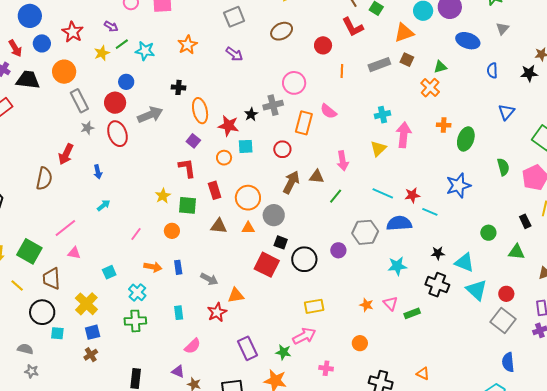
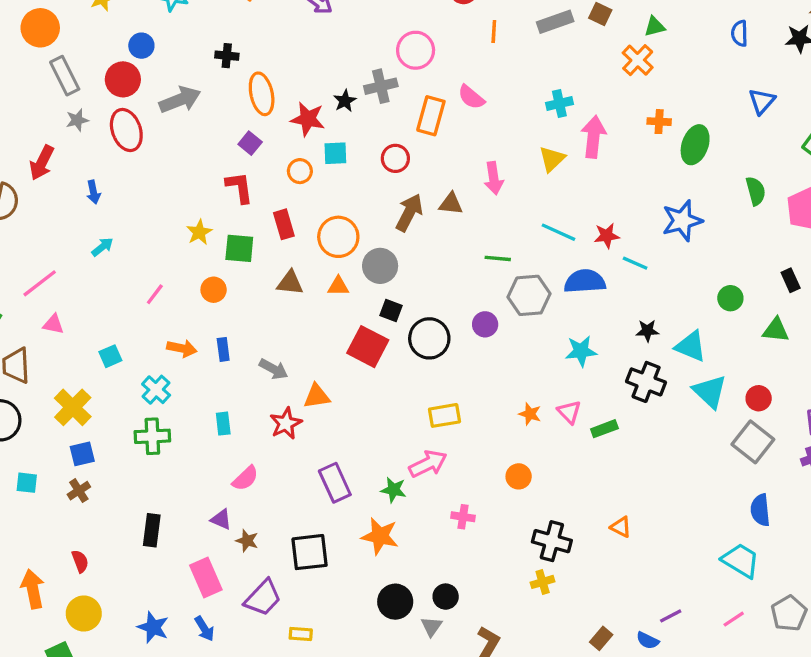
green line: (336, 196) -> (498, 258), moved, turned 56
cyan square: (57, 333) -> (27, 483), moved

